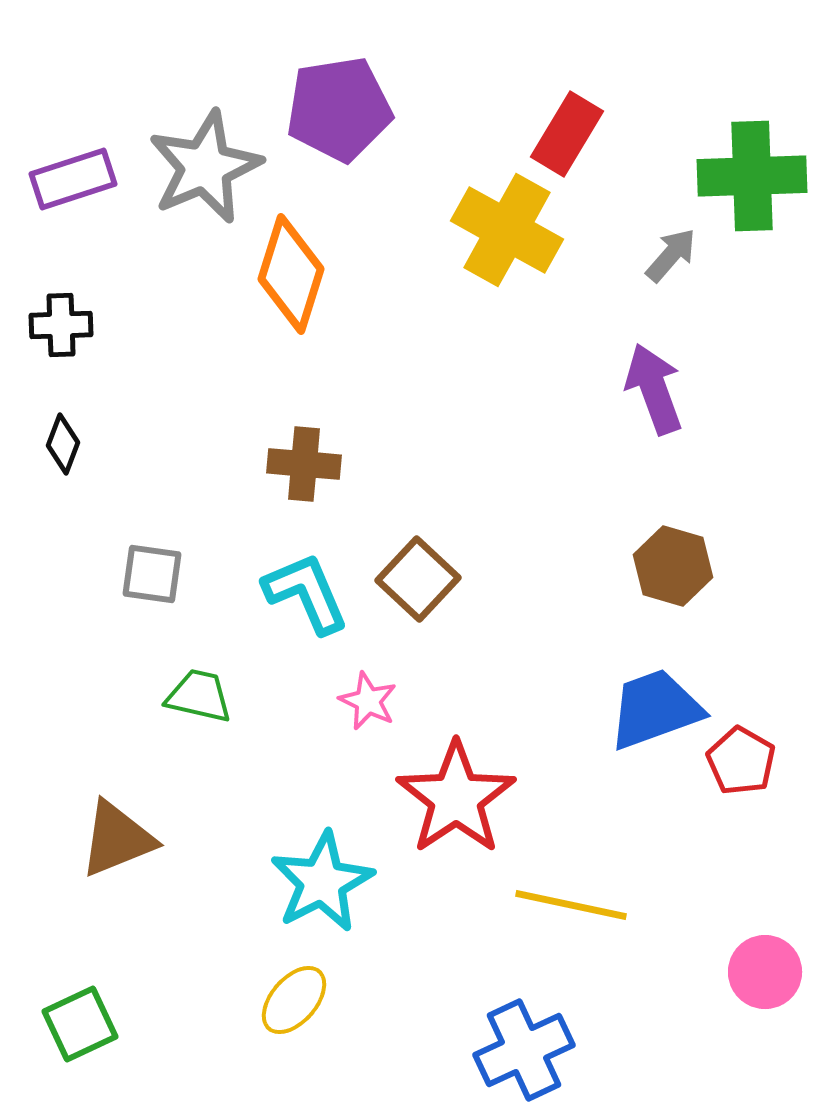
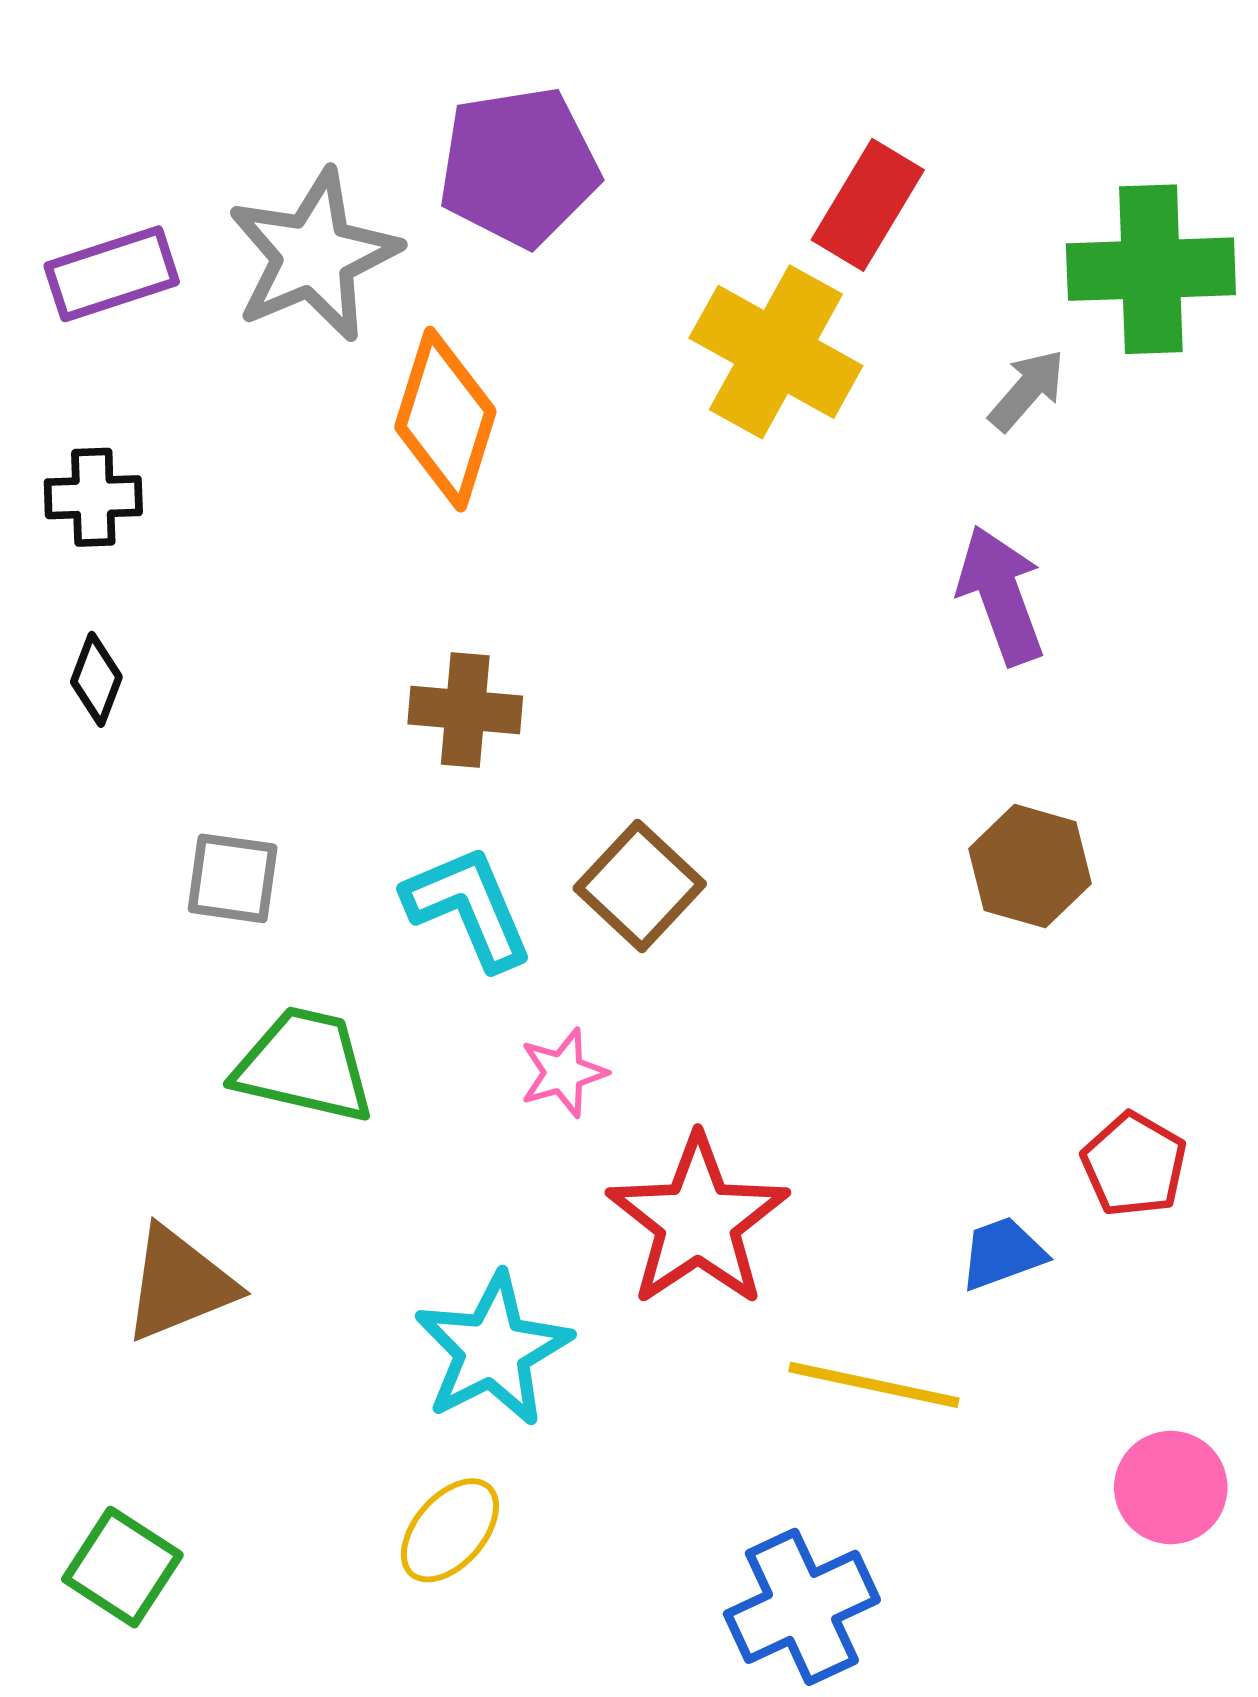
green trapezoid: (199, 696) -> (305, 1065), size x1.4
pink star: (368, 701) -> (563, 1073), turned 30
blue trapezoid: (655, 709) -> (1002, 1253), moved, size x0.6
green square: (80, 1024) -> (122, 1567), turned -32

